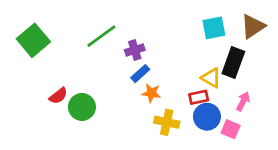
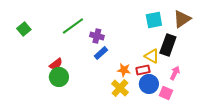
green square: (33, 40) -> (24, 29), size x0.6
purple cross: (135, 50) -> (97, 36), turned 32
orange star: (151, 93) -> (124, 70), moved
red semicircle: (58, 96) -> (56, 64), moved
yellow cross: (167, 122) -> (120, 88), turned 30

